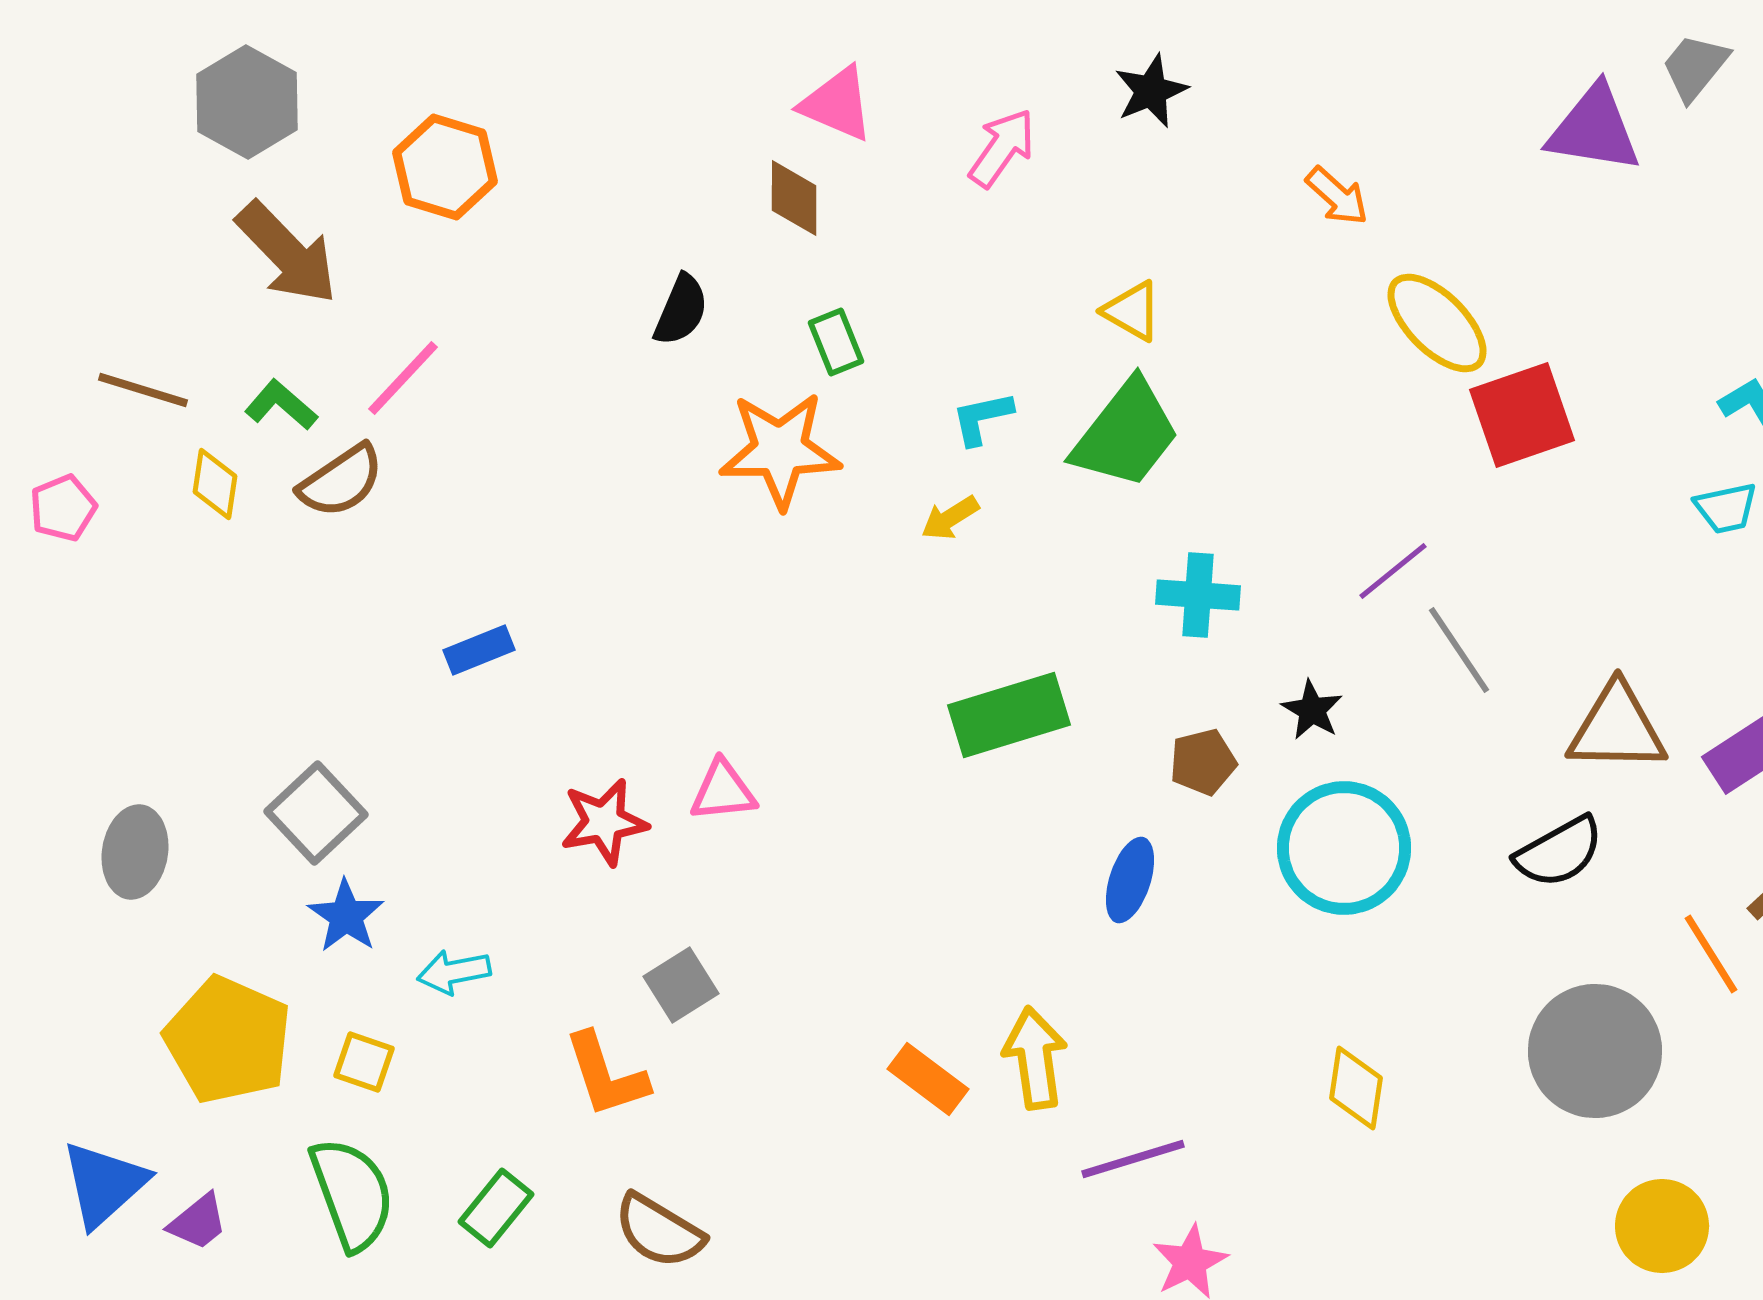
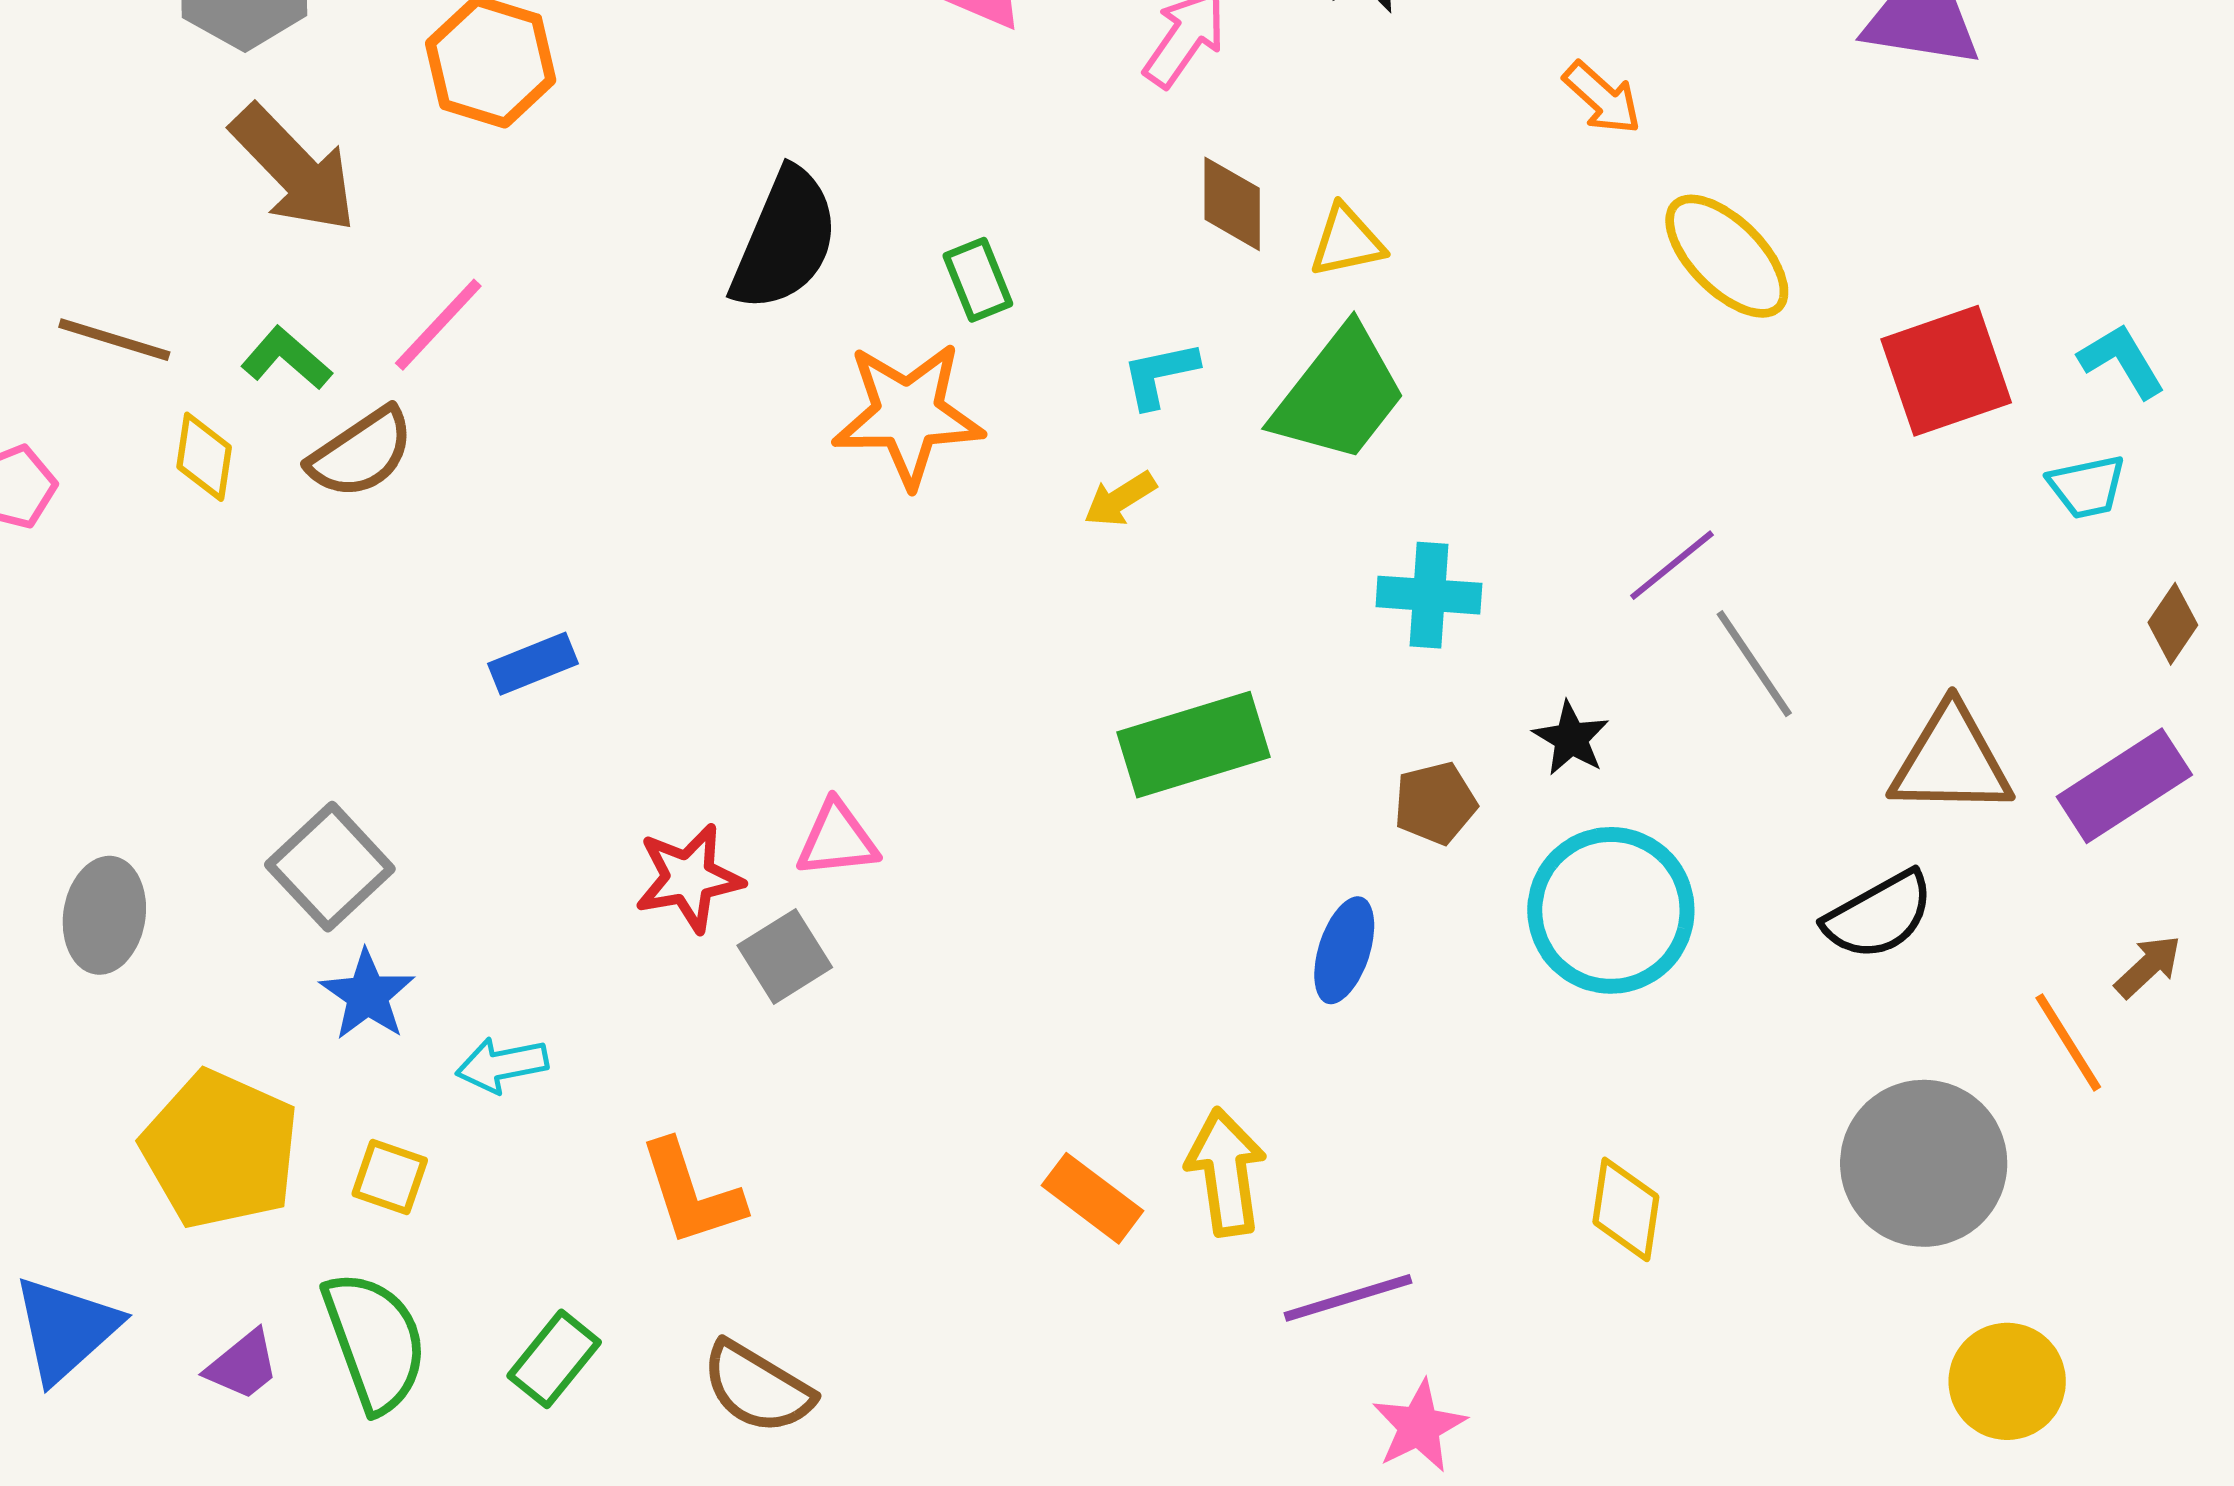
brown diamond: (794, 198) -> (1232, 204), moved
black semicircle: (681, 310) -> (785, 240), size x1.6
yellow triangle: (1132, 311) -> (1347, 241), turned -42
red square: (1522, 415) -> (1946, 371), moved
gray square: (681, 985) -> (785, 956), moved
purple trapezoid: (198, 1222) -> (243, 1365), moved

